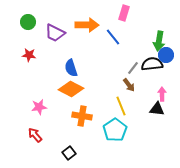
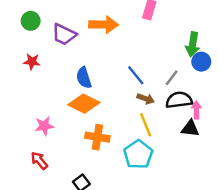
blue line: (113, 37) -> (136, 75), moved
black semicircle: (152, 64) -> (179, 100), moved
gray line: (133, 68) -> (172, 78), moved
brown arrow: (129, 85) -> (146, 99), moved, turned -32

